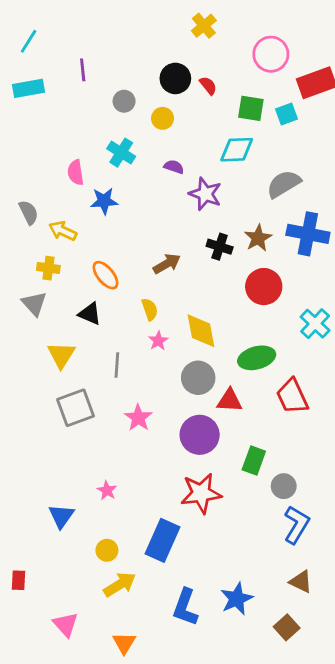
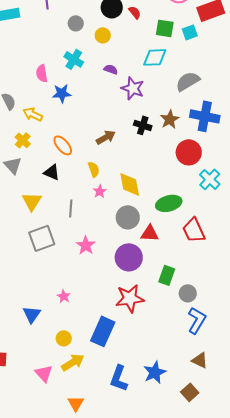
yellow cross: (48, 268) -> (23, 140), turned 35
red circle: (264, 287) -> (189, 152), moved
pink triangle: (66, 624) -> (44, 373), moved

